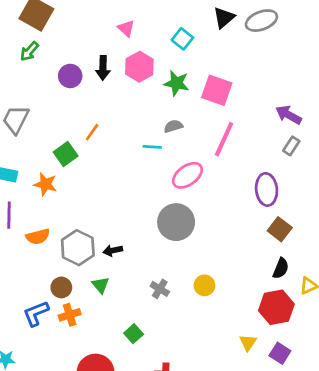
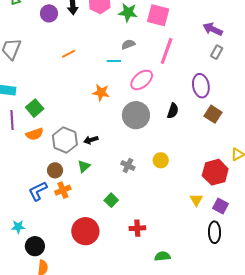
orange line: (92, 132) -> (69, 54), turned 32
green square: (66, 154) -> (35, 108), moved
orange star: (45, 184) -> (101, 92), moved
black semicircle: (281, 268) -> (173, 111), moved
green triangle: (101, 285) -> (84, 166), turned 32

